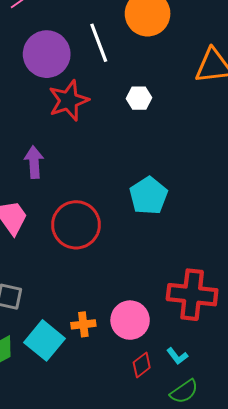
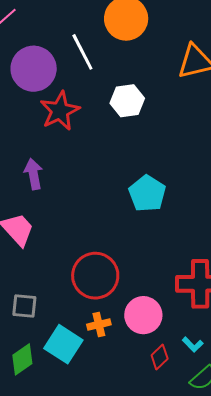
white hexagon: (139, 98) -> (127, 101), size x1.4
red circle: (76, 225) -> (95, 276), moved

